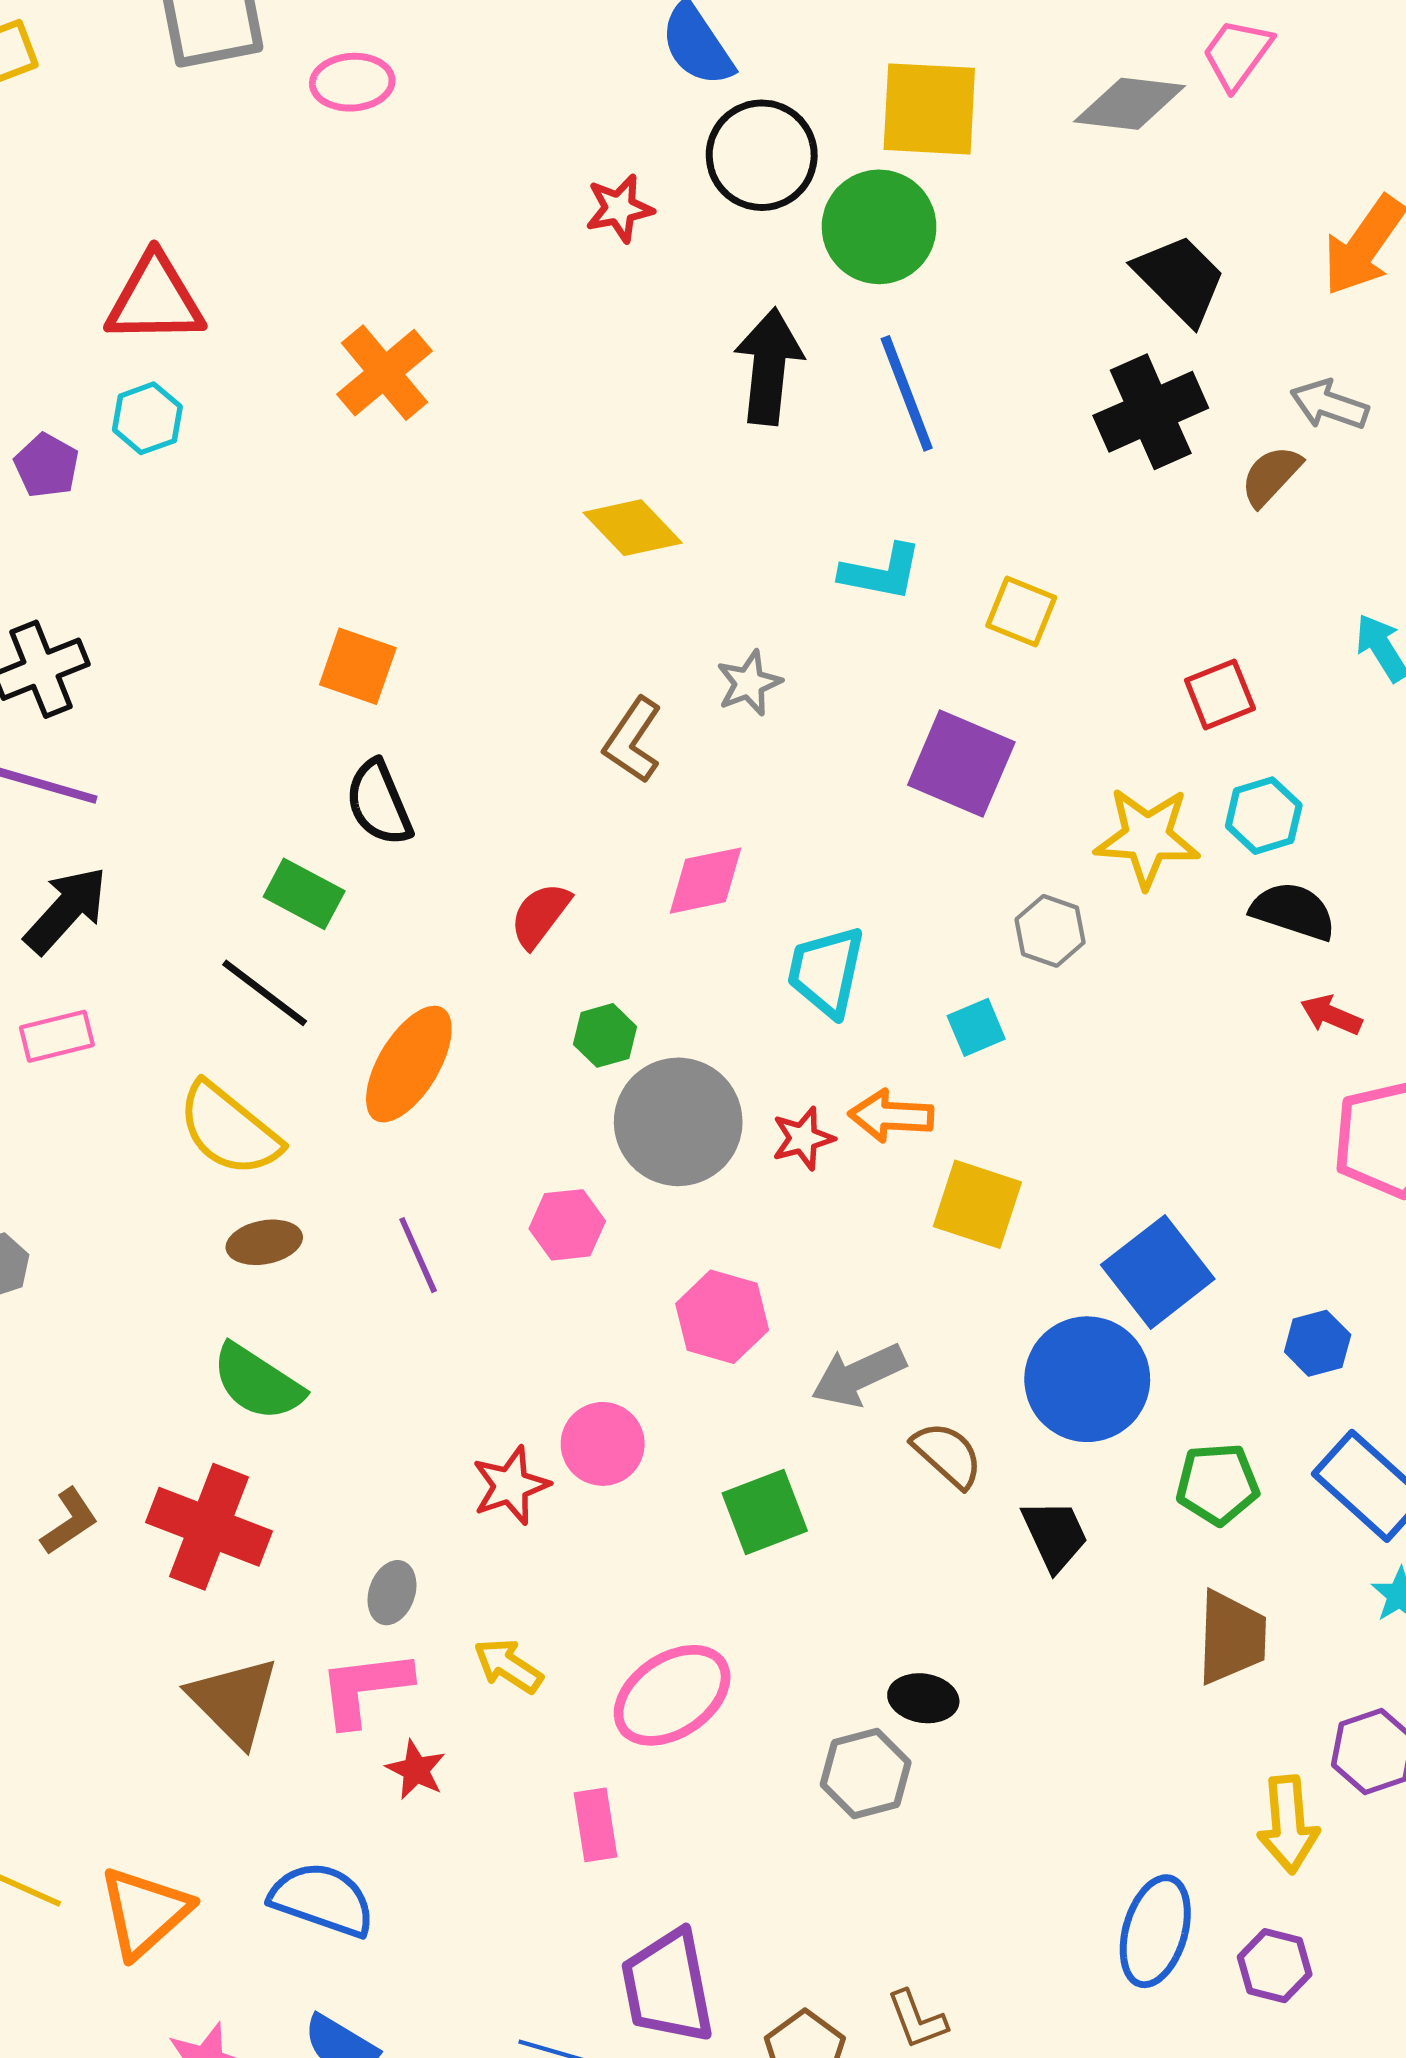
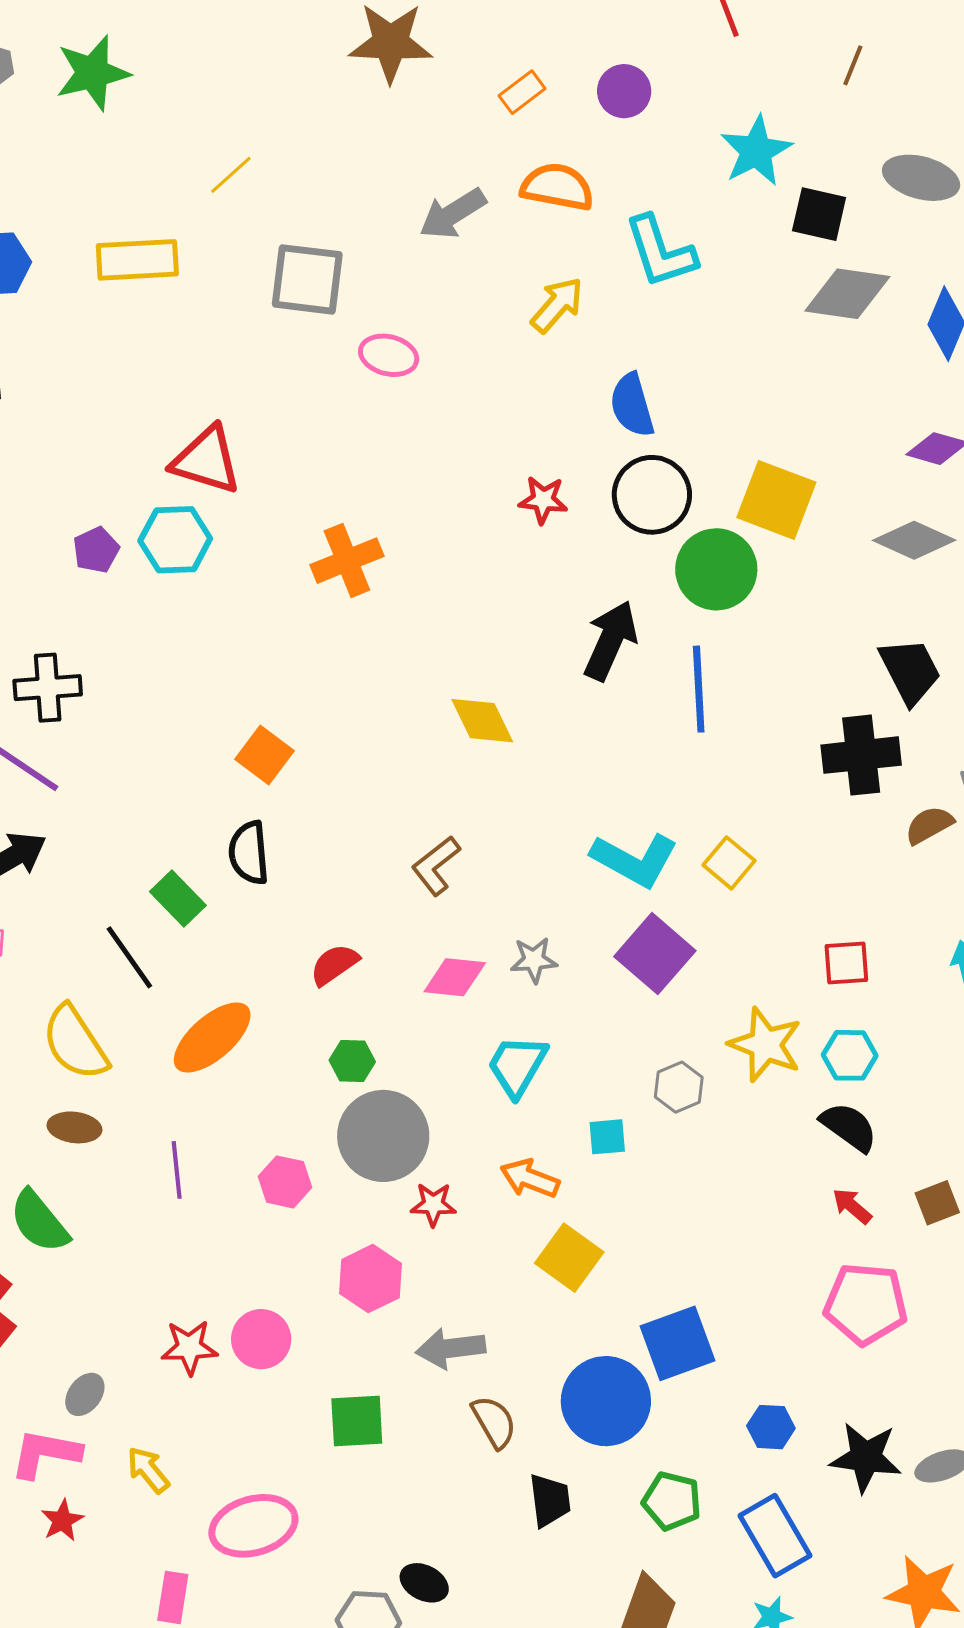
cyan hexagon: (147, 418) -> (175, 540), size x1.4
cyan L-shape: (881, 572) -> (635, 860), moved, size x1.4
gray star: (749, 683) -> (534, 960), moved
red star: (803, 1138) -> (433, 1204), moved

